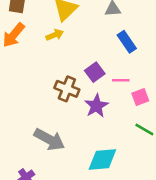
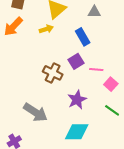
blue rectangle: (127, 42) -> (83, 37), moved
pink square: (140, 97) -> (111, 84), turned -32
purple star: (96, 106) -> (77, 100), moved

